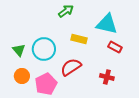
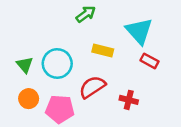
cyan triangle: (107, 24) -> (139, 31), turned 35
red cross: (107, 77) -> (129, 100), moved
pink pentagon: (46, 84) -> (60, 109), turned 30

